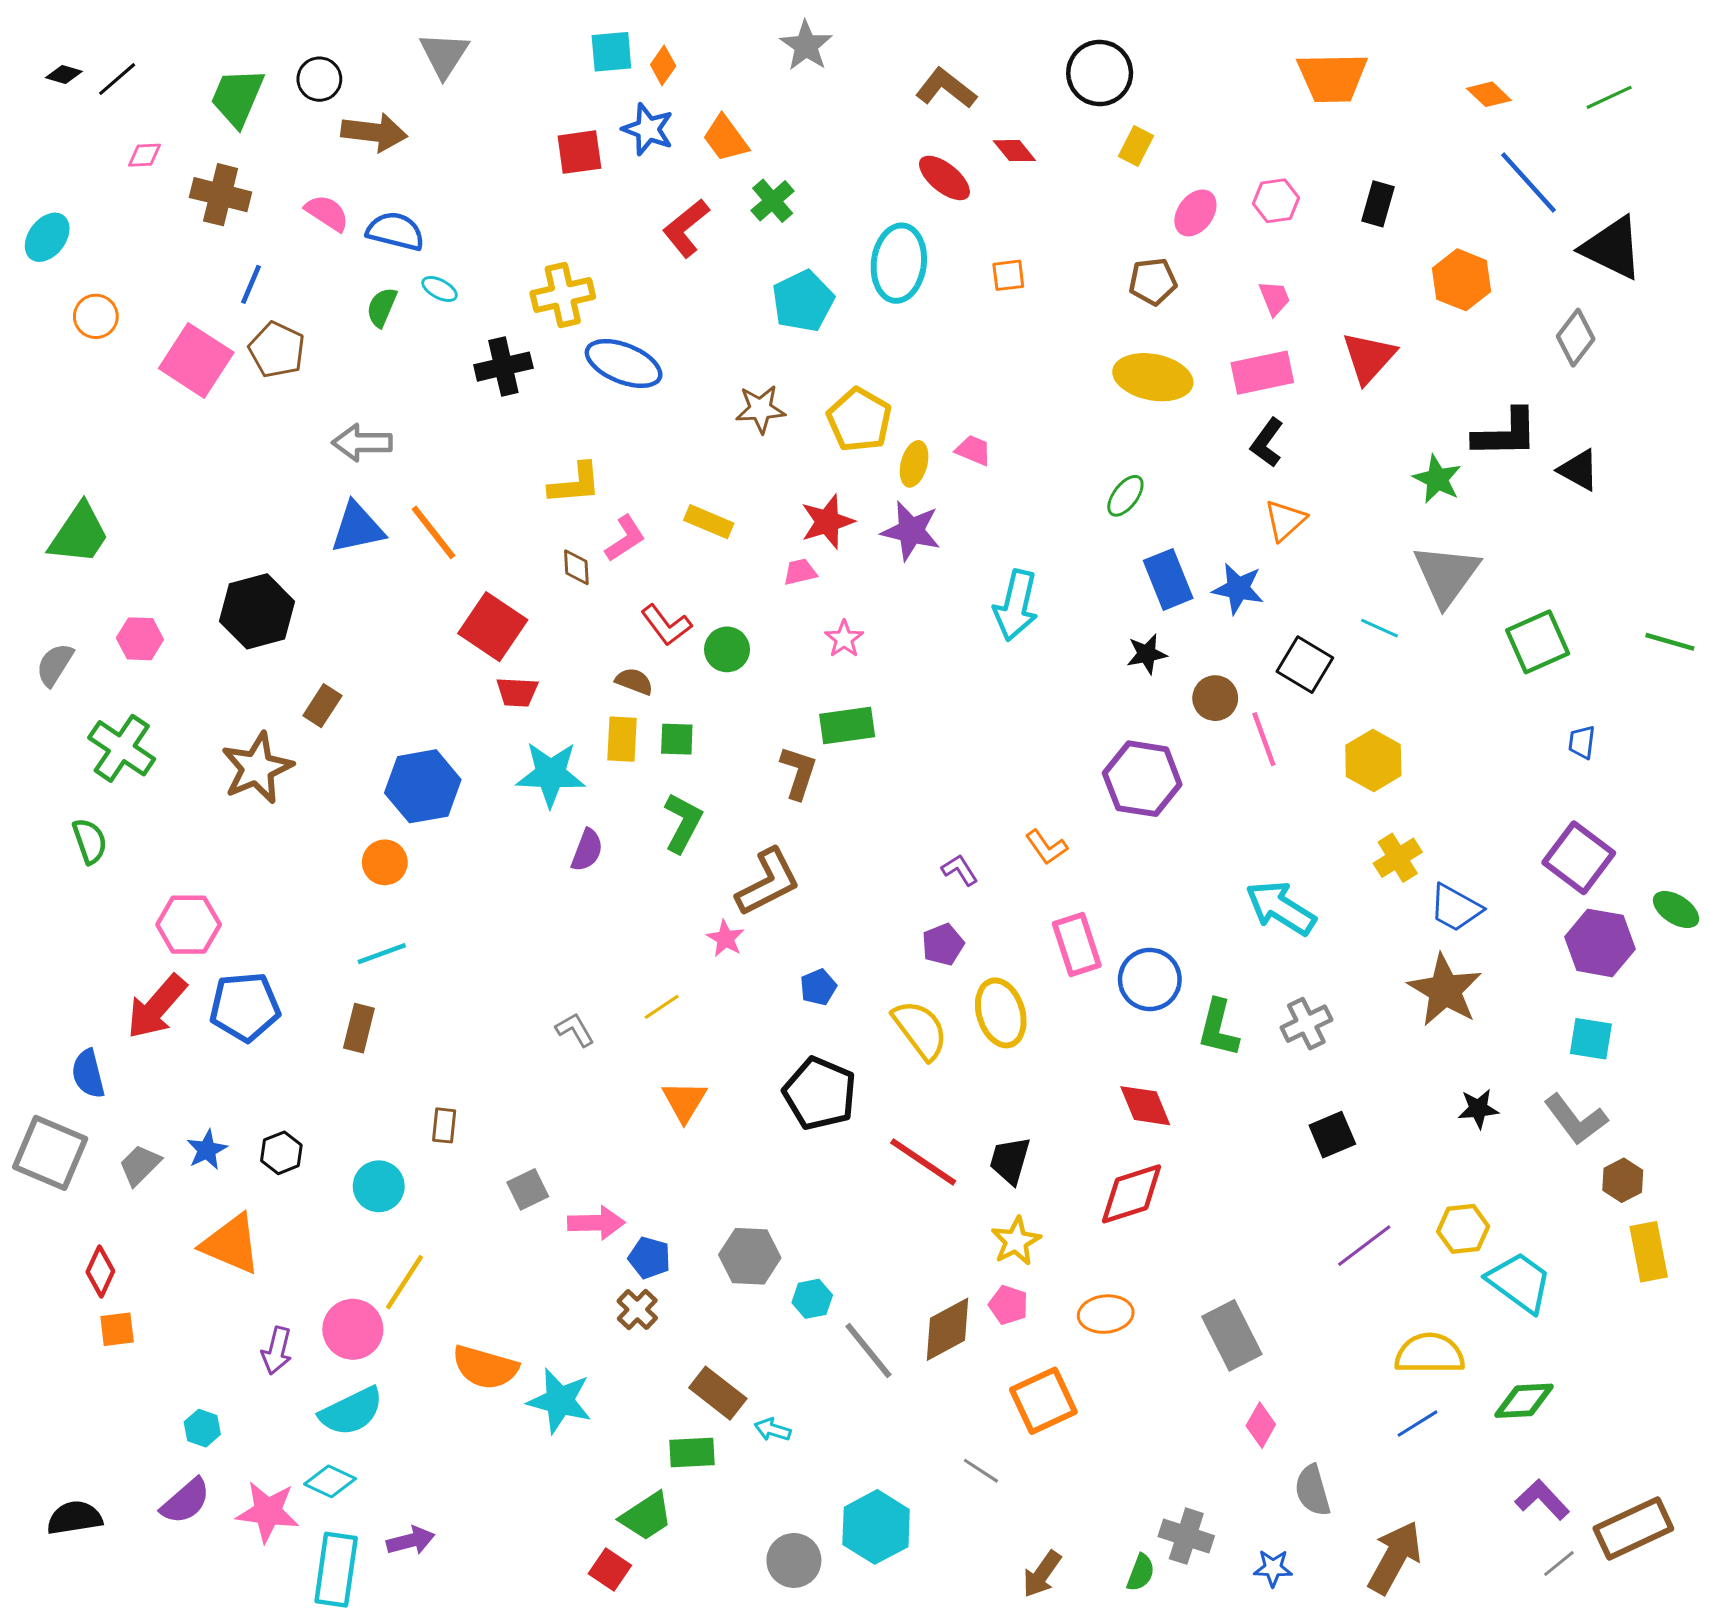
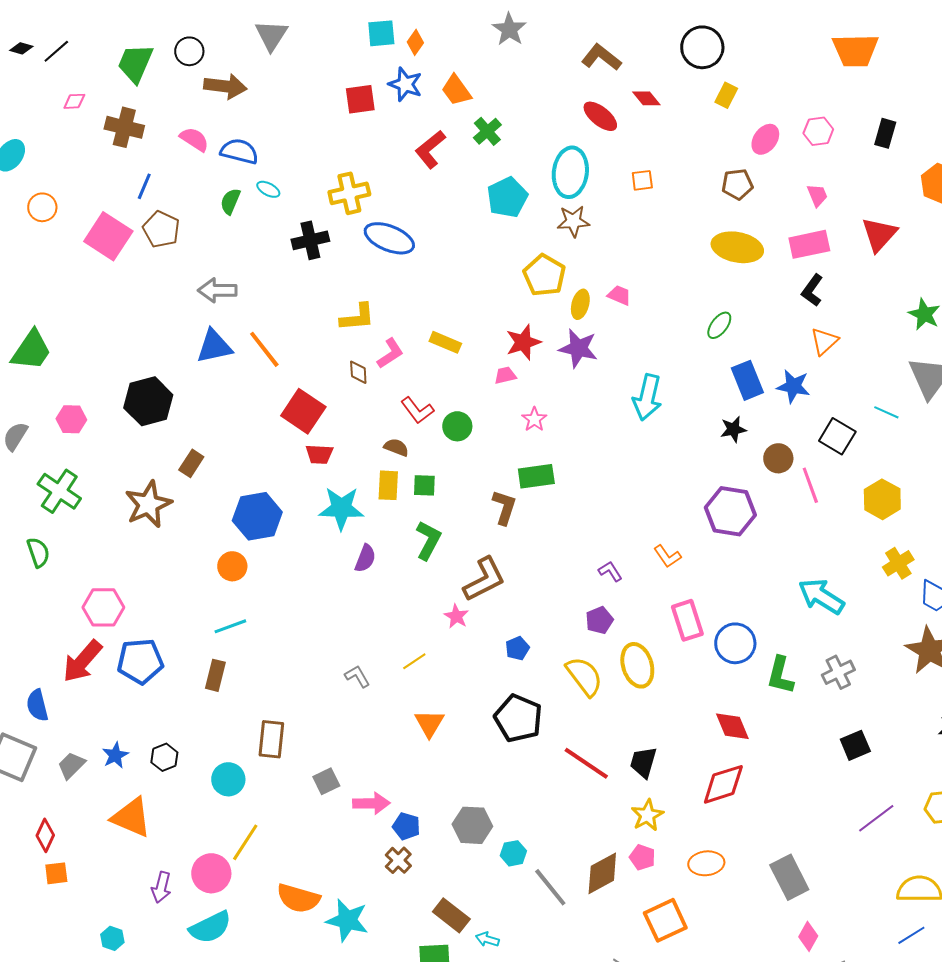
brown star: (760, 409) -> (573, 221), moved
brown rectangle: (444, 1125) -> (271, 739), size x1.6

